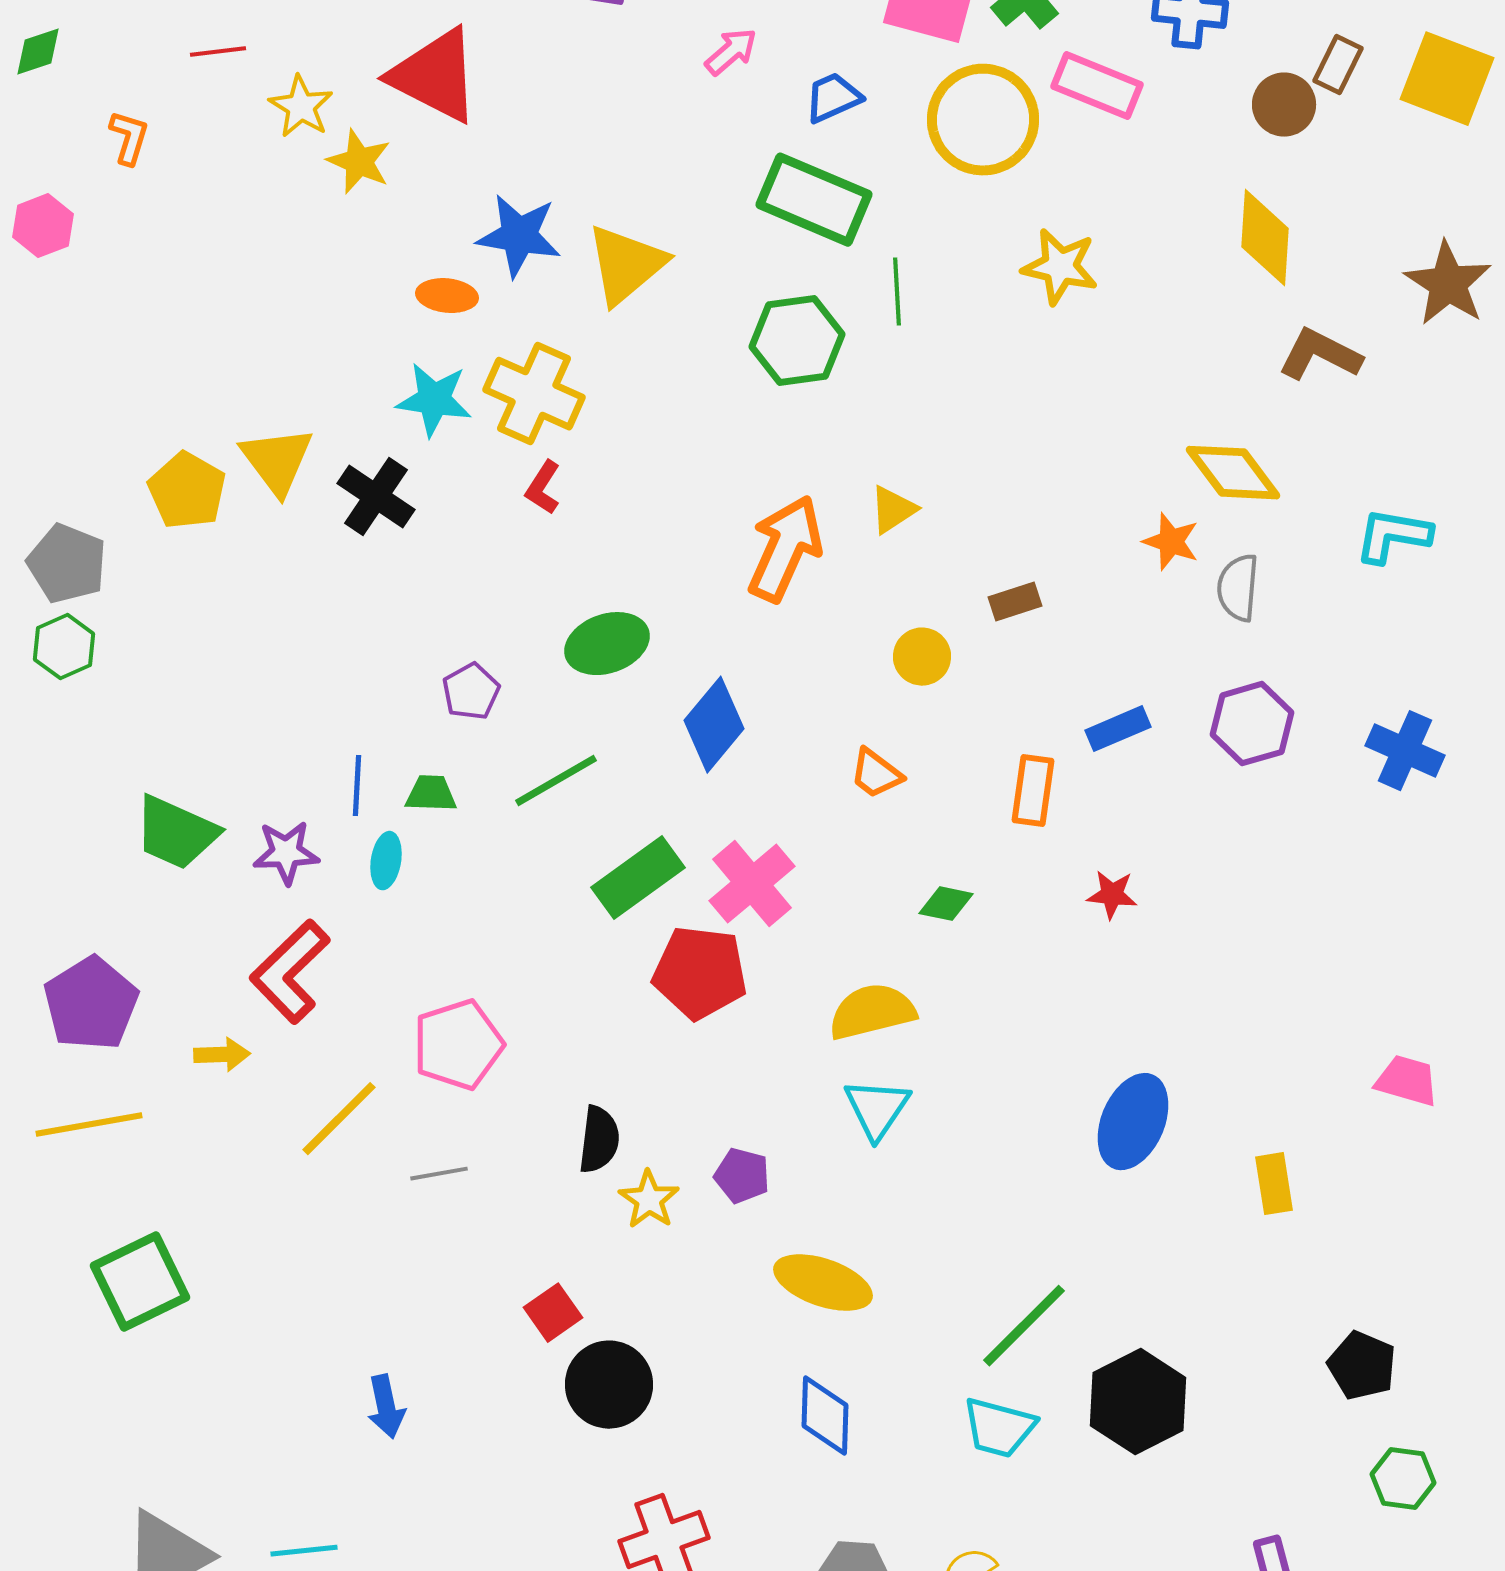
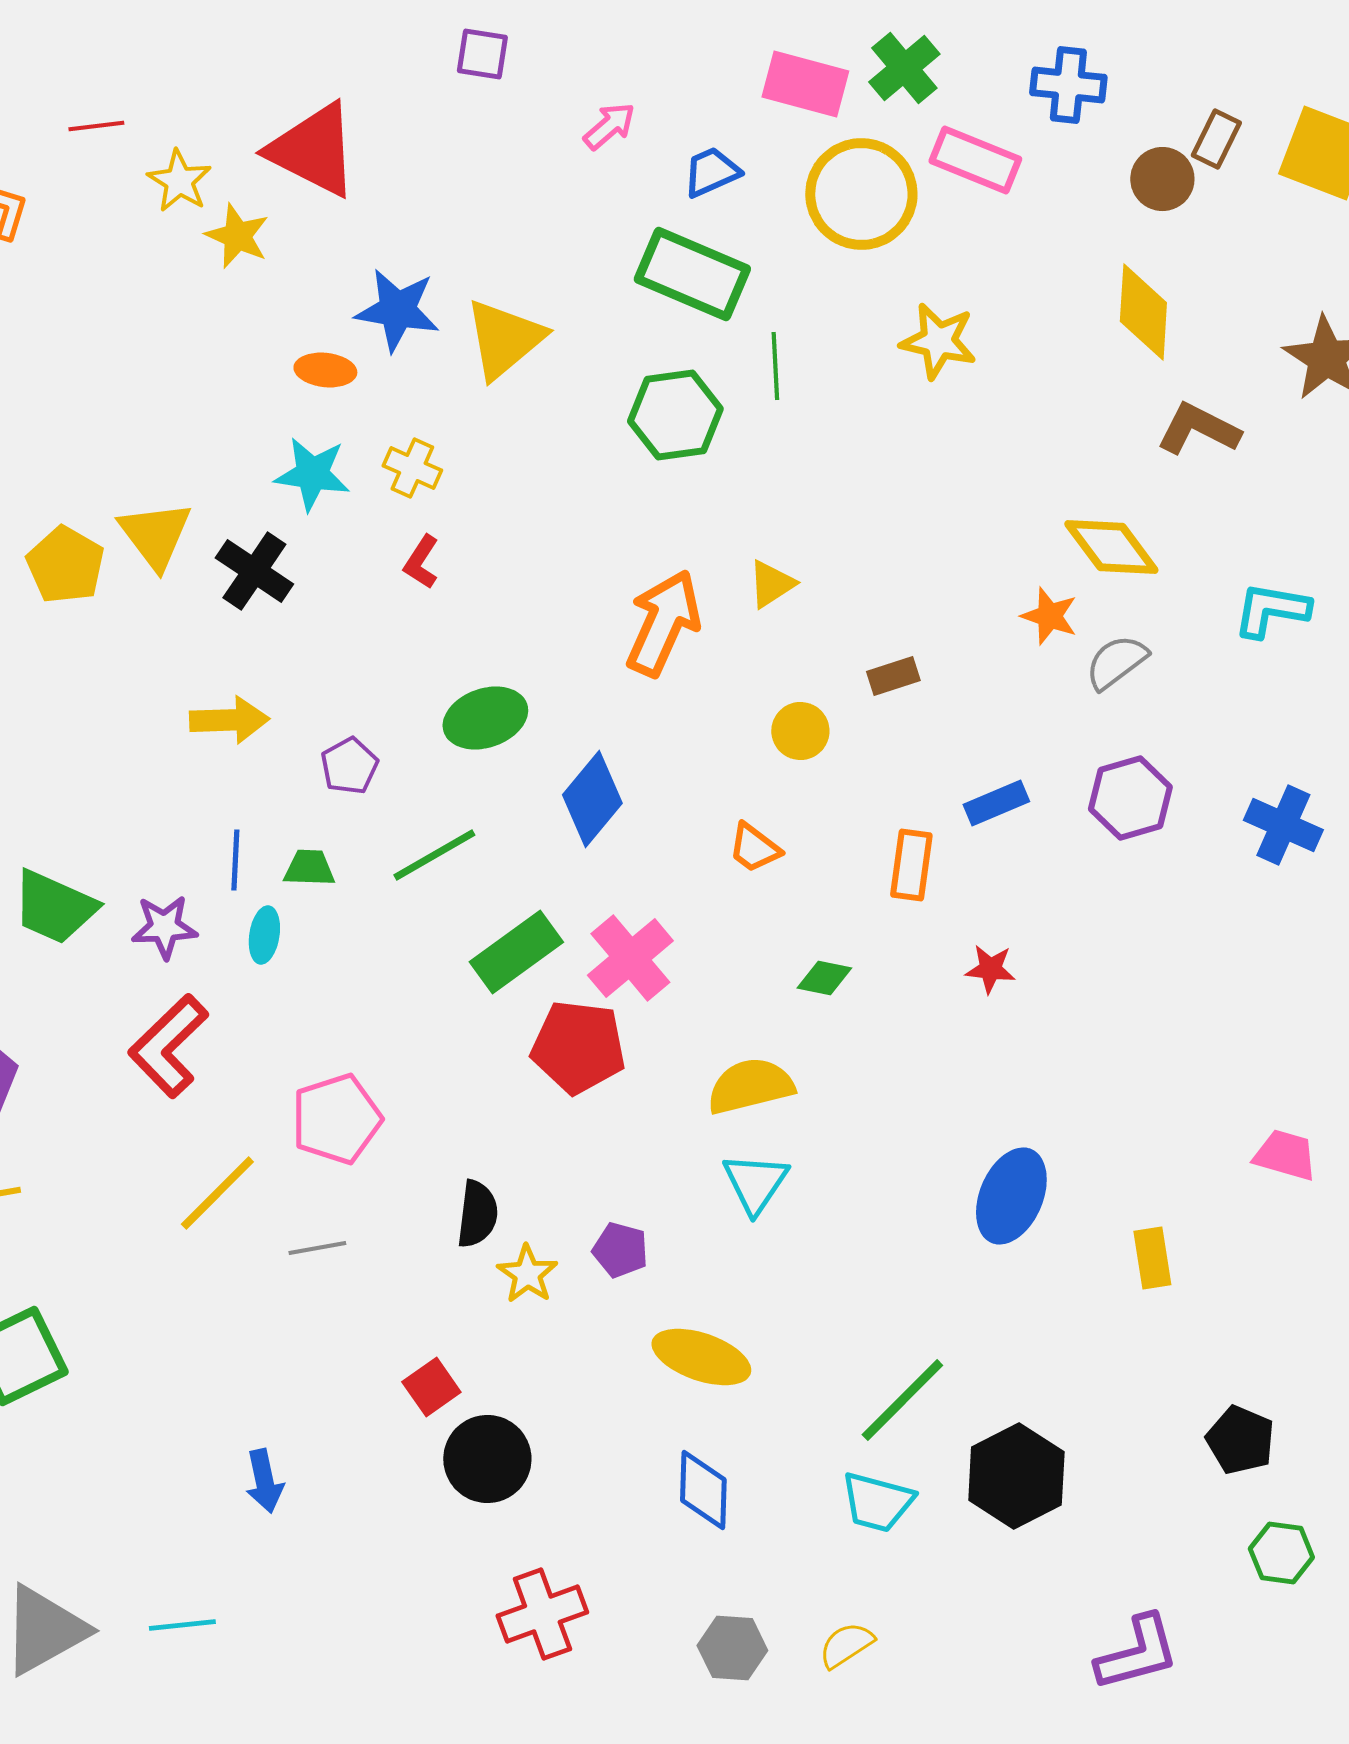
yellow cross: (534, 394) -> (412, 468), size x0.6
gray semicircle: (1238, 588) -> (1116, 662), turned 48
yellow arrow: (222, 1055) -> (229, 720), moved, size x1.4

